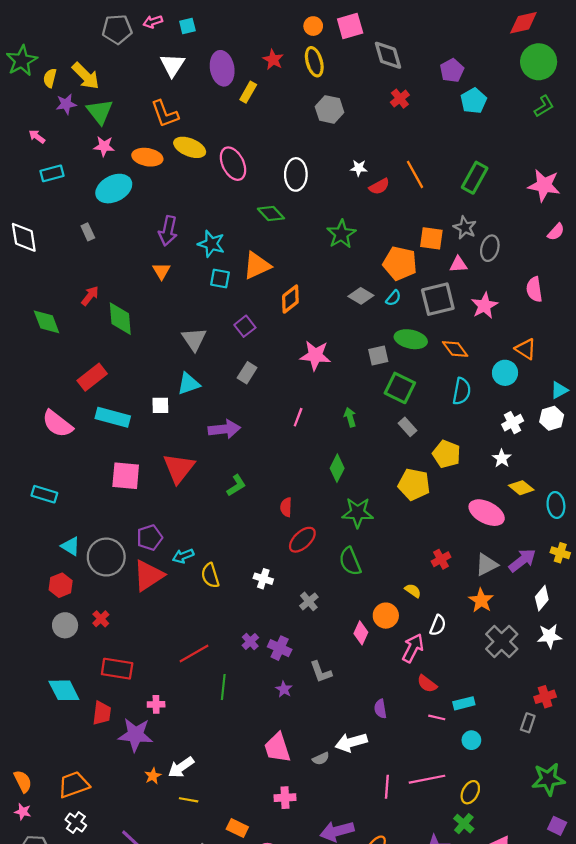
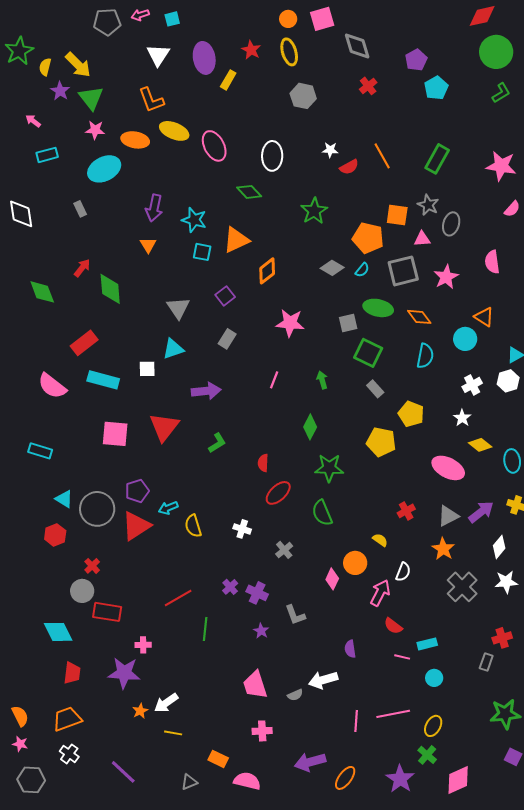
purple star: (66, 104) -> (60, 91), turned -30
gray circle: (65, 625) -> (82, 591), moved
red trapezoid: (102, 713) -> (72, 673), moved

